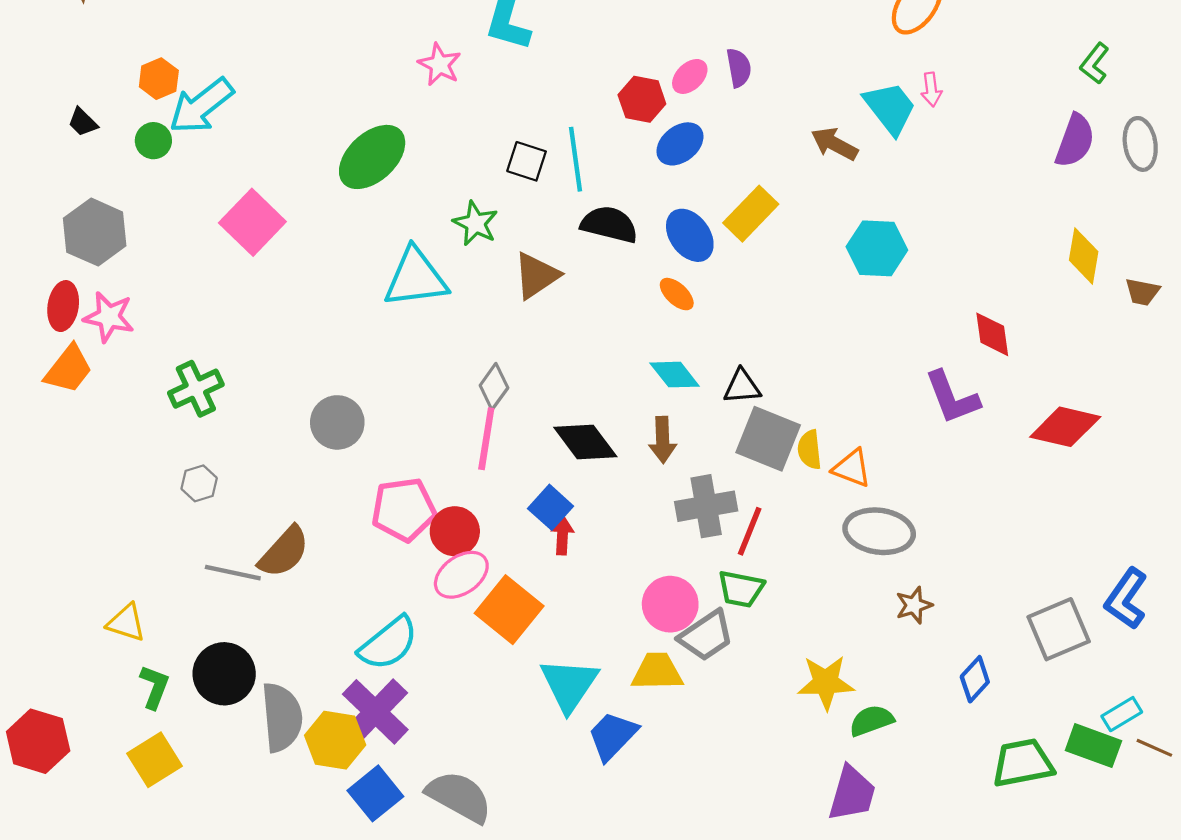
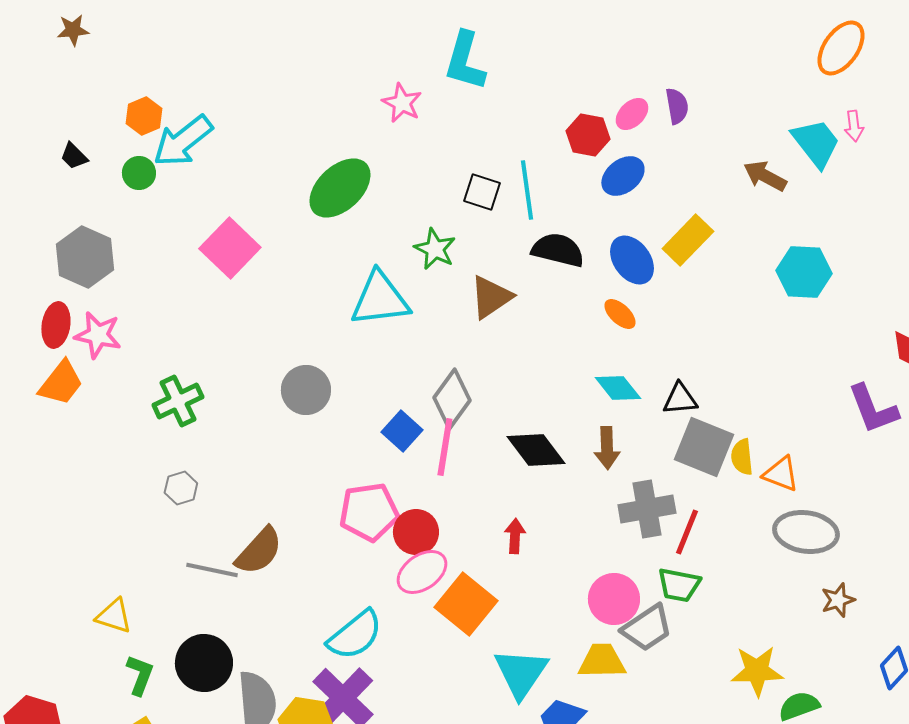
gray diamond: (494, 387) -> (452, 399), size x1.4
gray circle: (337, 422) -> (306, 390), moved
blue square: (551, 507) -> (402, 431), moved

